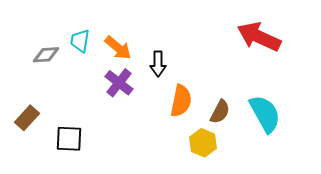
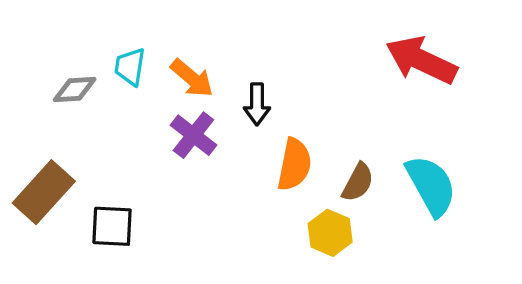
brown rectangle: (27, 118) -> (44, 192), size x1.5

